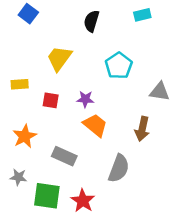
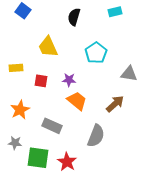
yellow trapezoid: (59, 58) -> (48, 47), turned -60
brown arrow: (142, 129) -> (115, 104), turned -144

